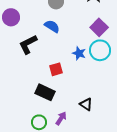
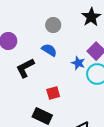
blue star: (79, 53) -> (78, 63), moved

